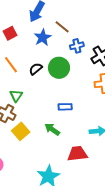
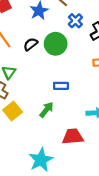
blue cross: (77, 46) -> (75, 21), turned -32
green arrow: (52, 129) -> (46, 110), turned 91

